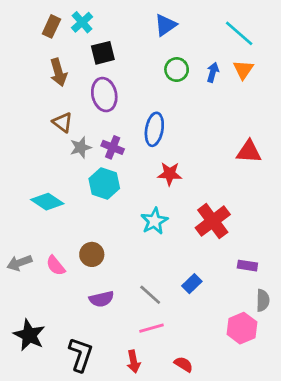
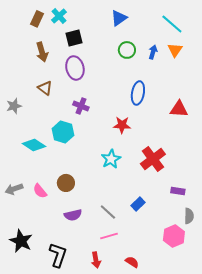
blue ellipse: (154, 129) -> (138, 93), moved
gray star: (81, 147) -> (14, 106), moved
cyan hexagon: (104, 184) -> (63, 132), moved

